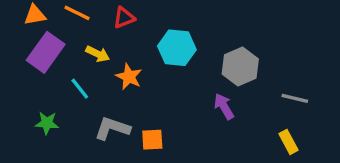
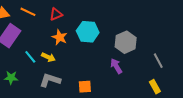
yellow arrow: (98, 54) -> (48, 57), moved
orange star: (129, 77) -> (60, 37), moved
gray line: (295, 98) -> (158, 61), turned 49
orange square: (152, 140) -> (85, 87), moved

